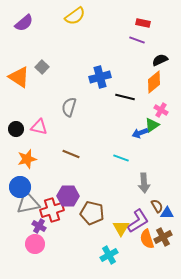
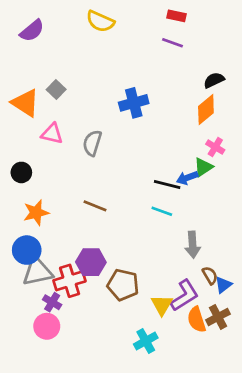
yellow semicircle: (75, 16) -> (100, 21), turned 60
red rectangle: (143, 23) -> (177, 16), moved
purple line: (137, 40) -> (172, 43), moved
black line: (125, 97) -> (167, 184), moved
pink triangle: (39, 127) -> (52, 134), moved
blue triangle: (167, 213) -> (223, 285), turned -40

